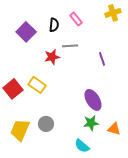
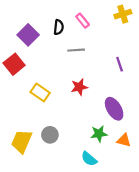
red star: (52, 57) -> (79, 87), moved
purple line: (102, 59) -> (120, 64), moved
red square: (13, 89) -> (14, 64), moved
purple ellipse: (93, 100) -> (114, 109), moved

